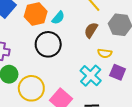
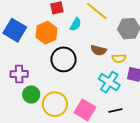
cyan semicircle: (58, 18) -> (76, 24), moved
brown semicircle: (91, 30) -> (99, 50), moved, turned -98

